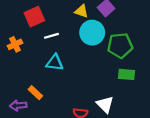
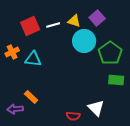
white line: (51, 36) -> (53, 25), moved
green pentagon: (120, 45) -> (110, 53), turned -30
cyan triangle: (55, 63) -> (33, 59), moved

